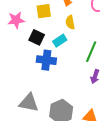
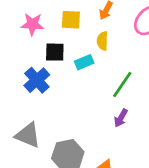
black square: (37, 37) -> (55, 52), turned -35
blue cross: (46, 60) -> (37, 80), moved, turned 30

